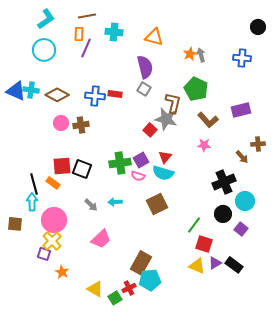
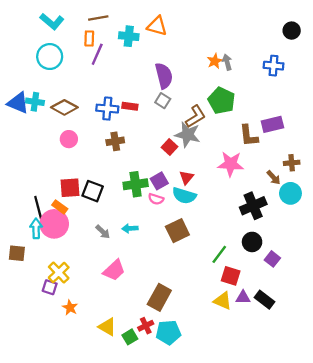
cyan L-shape: (46, 19) -> (52, 21), turned 75
orange triangle: (154, 37) -> (157, 26), moved
brown L-shape: (173, 103) -> (196, 116), turned 45
brown L-shape: (208, 120) -> (249, 136), moved, turned 35
brown cross: (81, 125) -> (115, 141), moved
pink star: (204, 145) -> (231, 164), size x1.6
cyan circle: (245, 201) -> (290, 193), moved
pink circle: (54, 220) -> (54, 224), moved
purple triangle: (215, 263) -> (243, 297), turned 32
cyan pentagon: (150, 280) -> (168, 332), moved

